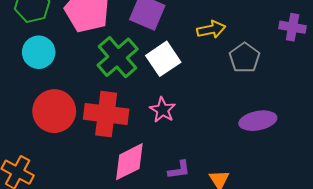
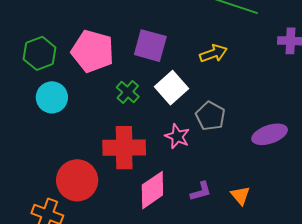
green cross: (118, 57) -> (128, 92), size x0.6
gray pentagon: (245, 58) -> (210, 116), moved
red circle: (54, 111) -> (77, 180), moved

